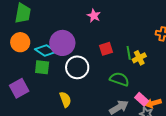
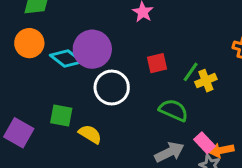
green line: (129, 53) -> (191, 72), turned 40
green square: (42, 67) -> (61, 116), moved
purple square: (19, 88) -> (19, 133), moved, turned -36
yellow semicircle: (65, 99) -> (90, 134), turned -42

